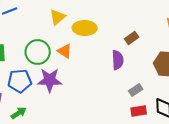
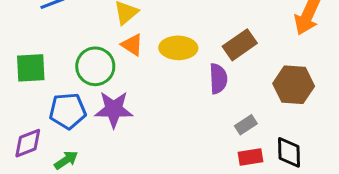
yellow ellipse: (85, 28) -> (178, 48), moved
brown rectangle: (132, 38) -> (240, 45), size x1.5
orange triangle: (65, 51) -> (132, 45), moved

